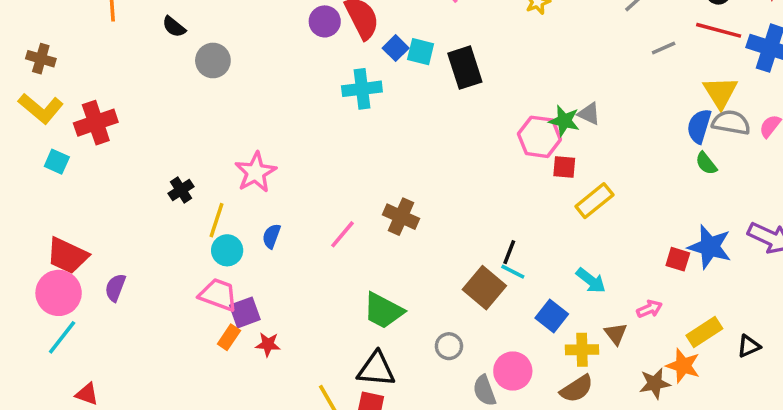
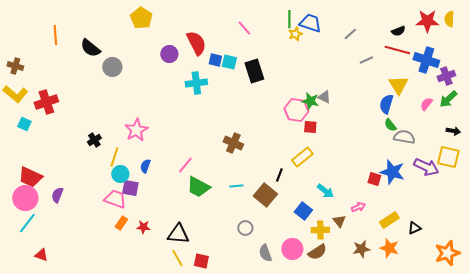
purple circle: (325, 21) -> (169, 54), moved
black semicircle: (174, 27) -> (90, 48), size x1.5
blue square: (396, 48) -> (215, 60), turned -32
gray semicircle: (731, 123) -> (404, 137), moved
yellow rectangle: (594, 201) -> (302, 157), moved
brown cross: (401, 217) -> (233, 143), moved
cyan line: (513, 272) -> (236, 186), moved, turned -32
green trapezoid: (383, 311) -> (198, 187), moved
purple square: (245, 312) -> (130, 188), moved, turned 30
orange star: (683, 366) -> (389, 248), moved
black triangle: (376, 369) -> (178, 234), moved
pink circle: (513, 371) -> (292, 249), moved

